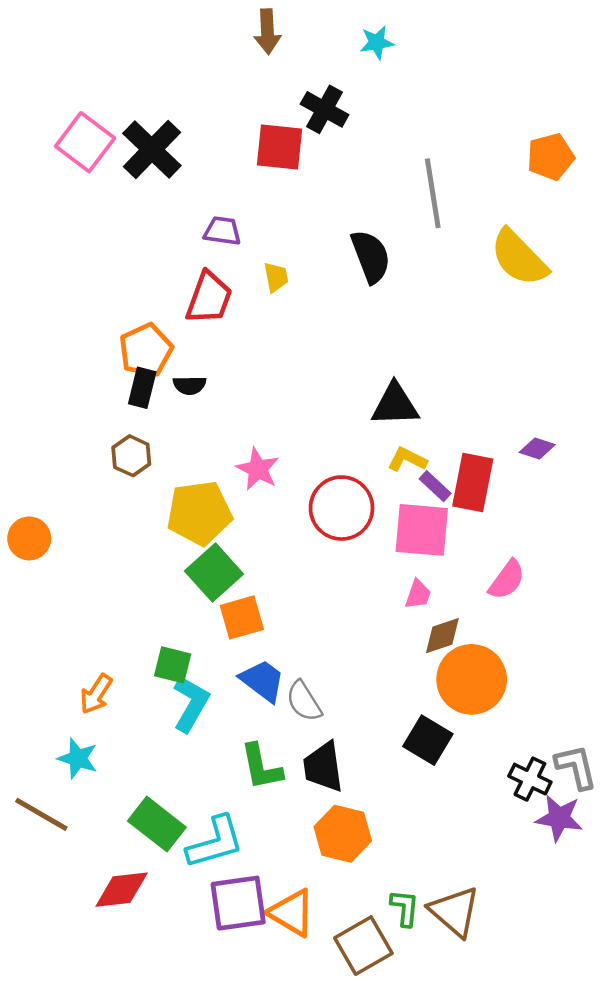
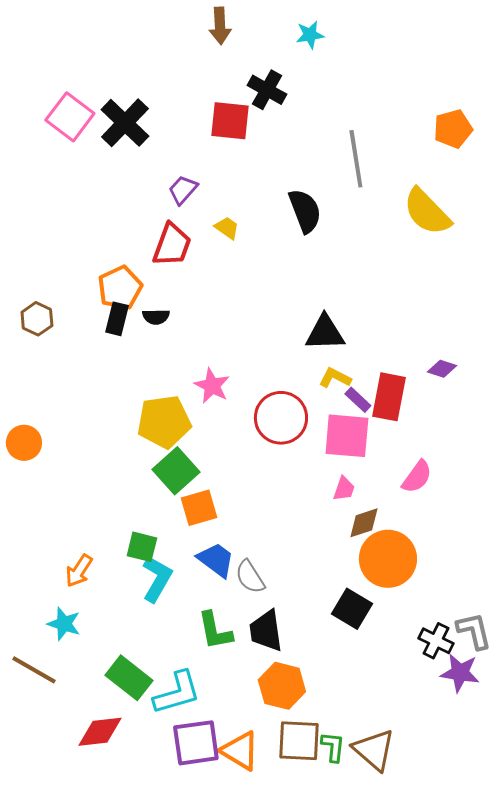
purple trapezoid: (222, 231) -> (183, 190), turned -56
yellow trapezoid: (276, 277) -> (227, 228), turned -44
brown hexagon: (131, 456) -> (37, 319), moved
brown square: (363, 946) -> (299, 741), moved, turned 33

